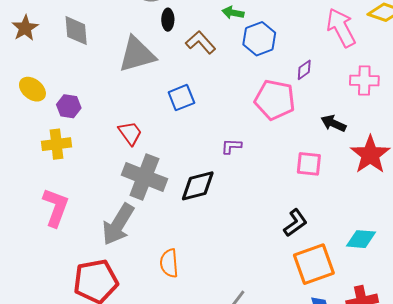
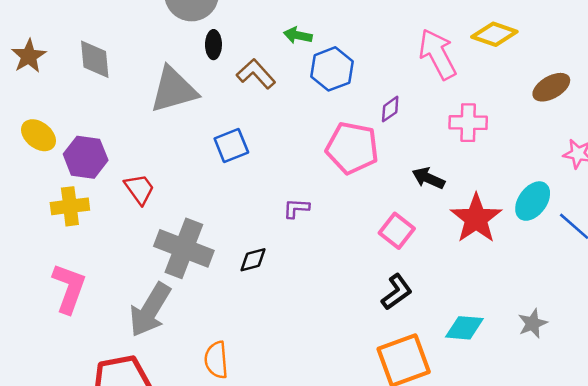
purple hexagon: (69, 106) -> (86, 157), size x1.4
red trapezoid: (130, 133) -> (139, 189), moved
pink square: (309, 164) -> (397, 231), turned 32
black diamond: (198, 186) -> (253, 260), size x0.6
black L-shape: (295, 223) -> (397, 292), moved

